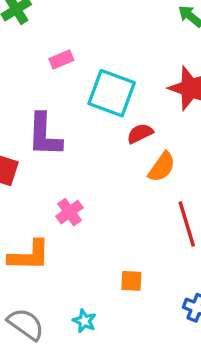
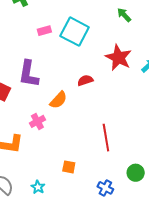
cyan square: (112, 93) -> (75, 32), moved
orange semicircle: (162, 167) -> (58, 100), moved

